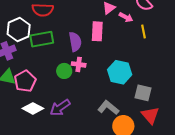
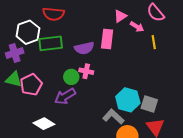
purple semicircle: (75, 42) -> (84, 48), turned 84
cyan hexagon: (120, 72) -> (128, 100), moved
white diamond: (33, 108) -> (44, 124), moved
purple arrow: (60, 108) -> (65, 96), moved

